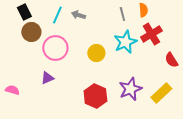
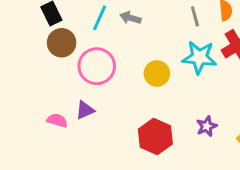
cyan star: (125, 42) -> (199, 57), turned 30
purple star: (130, 89) -> (207, 126), size x0.6
pink semicircle: (12, 90) -> (57, 120), moved

